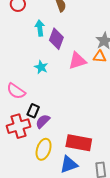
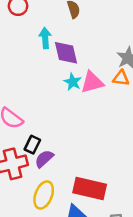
purple diamond: (56, 39) -> (66, 53), turned -35
cyan star: (41, 67) -> (73, 82), moved

